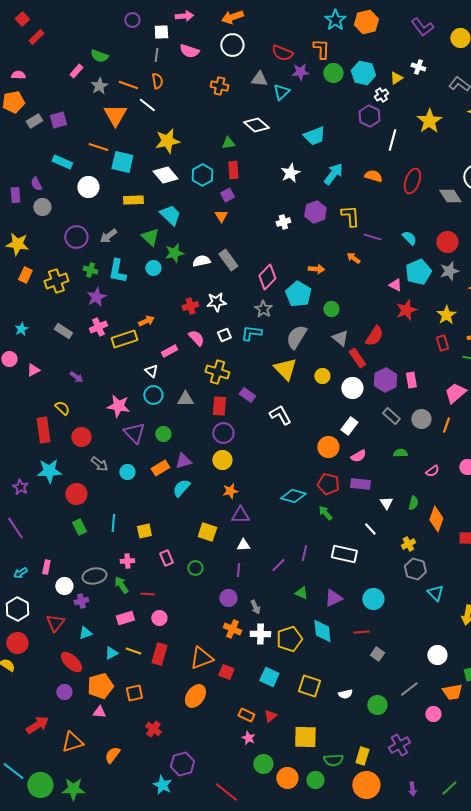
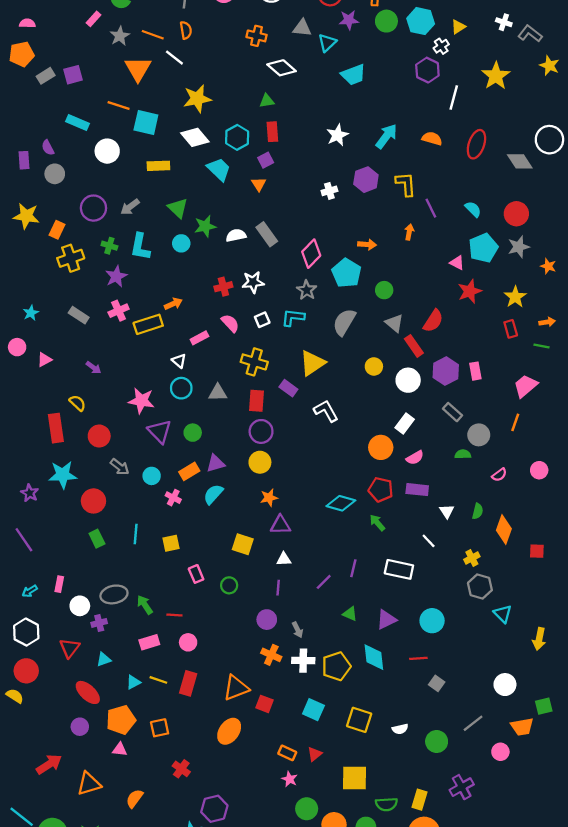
white cross: (418, 67) -> (504, 22), moved
white diamond: (256, 125) -> (282, 68), moved
cyan trapezoid: (314, 136) -> (353, 75), moved
cyan trapezoid: (170, 215) -> (219, 169), moved
purple line: (372, 237) -> (431, 208), turned 48
orange arrow: (353, 258) -> (409, 232), turned 64
orange rectangle: (25, 275) -> (57, 230), moved
yellow triangle: (285, 369) -> (312, 363), moved, turned 40
gray circle: (421, 419) -> (479, 435), moved
pink cross: (127, 561) -> (173, 498), moved, turned 32

